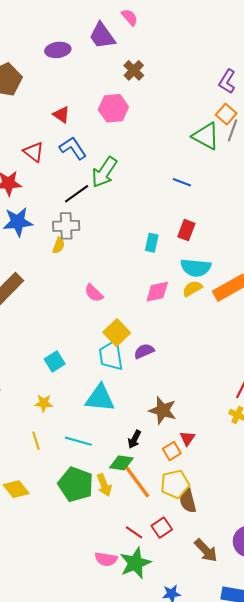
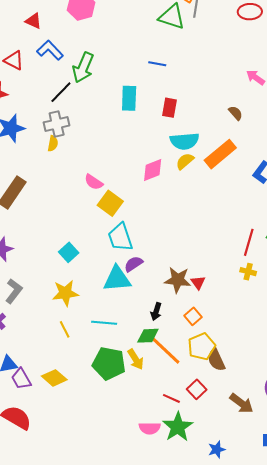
cyan rectangle: (152, 243) -> (129, 98), moved, size x1.4
yellow square: (117, 333) -> (110, 203), moved
purple semicircle: (144, 351) -> (133, 264), moved
yellow star: (44, 403) -> (65, 293), size x1.5
red triangle: (187, 438) -> (198, 283), moved

